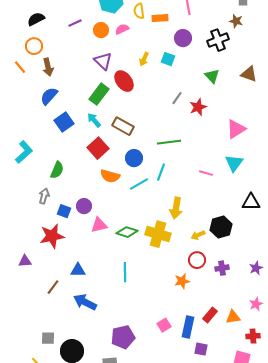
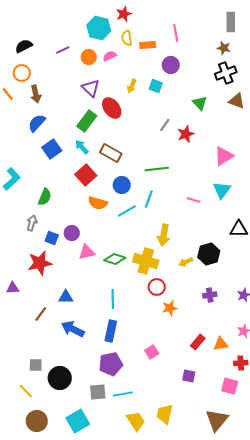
black cross: (218, 40) -> (226, 73), moved
red circle: (197, 260) -> (157, 287), moved
blue rectangle: (188, 327) -> (111, 331), moved

